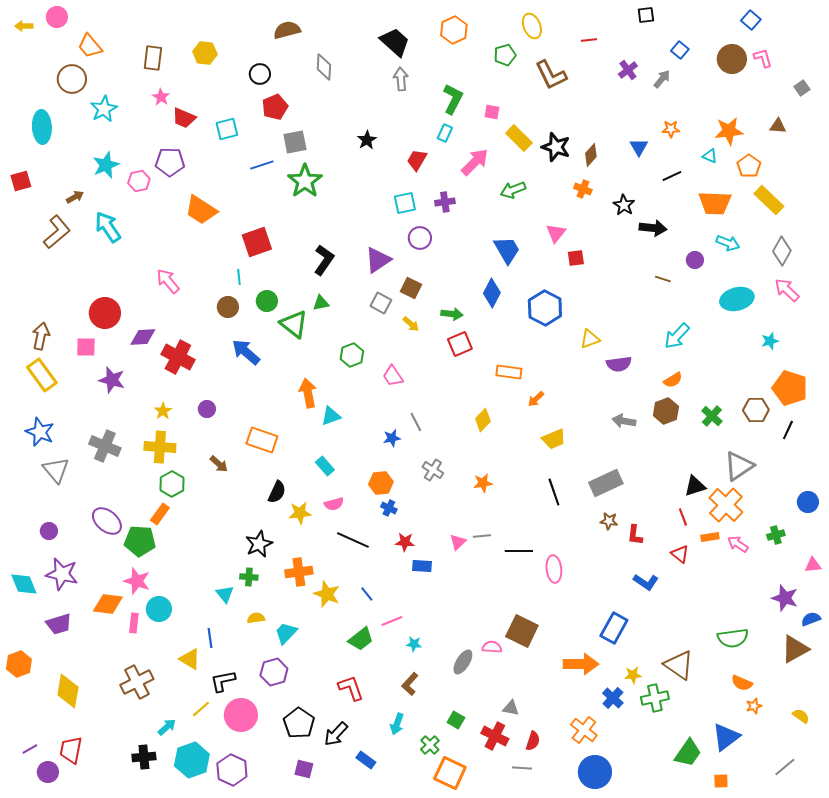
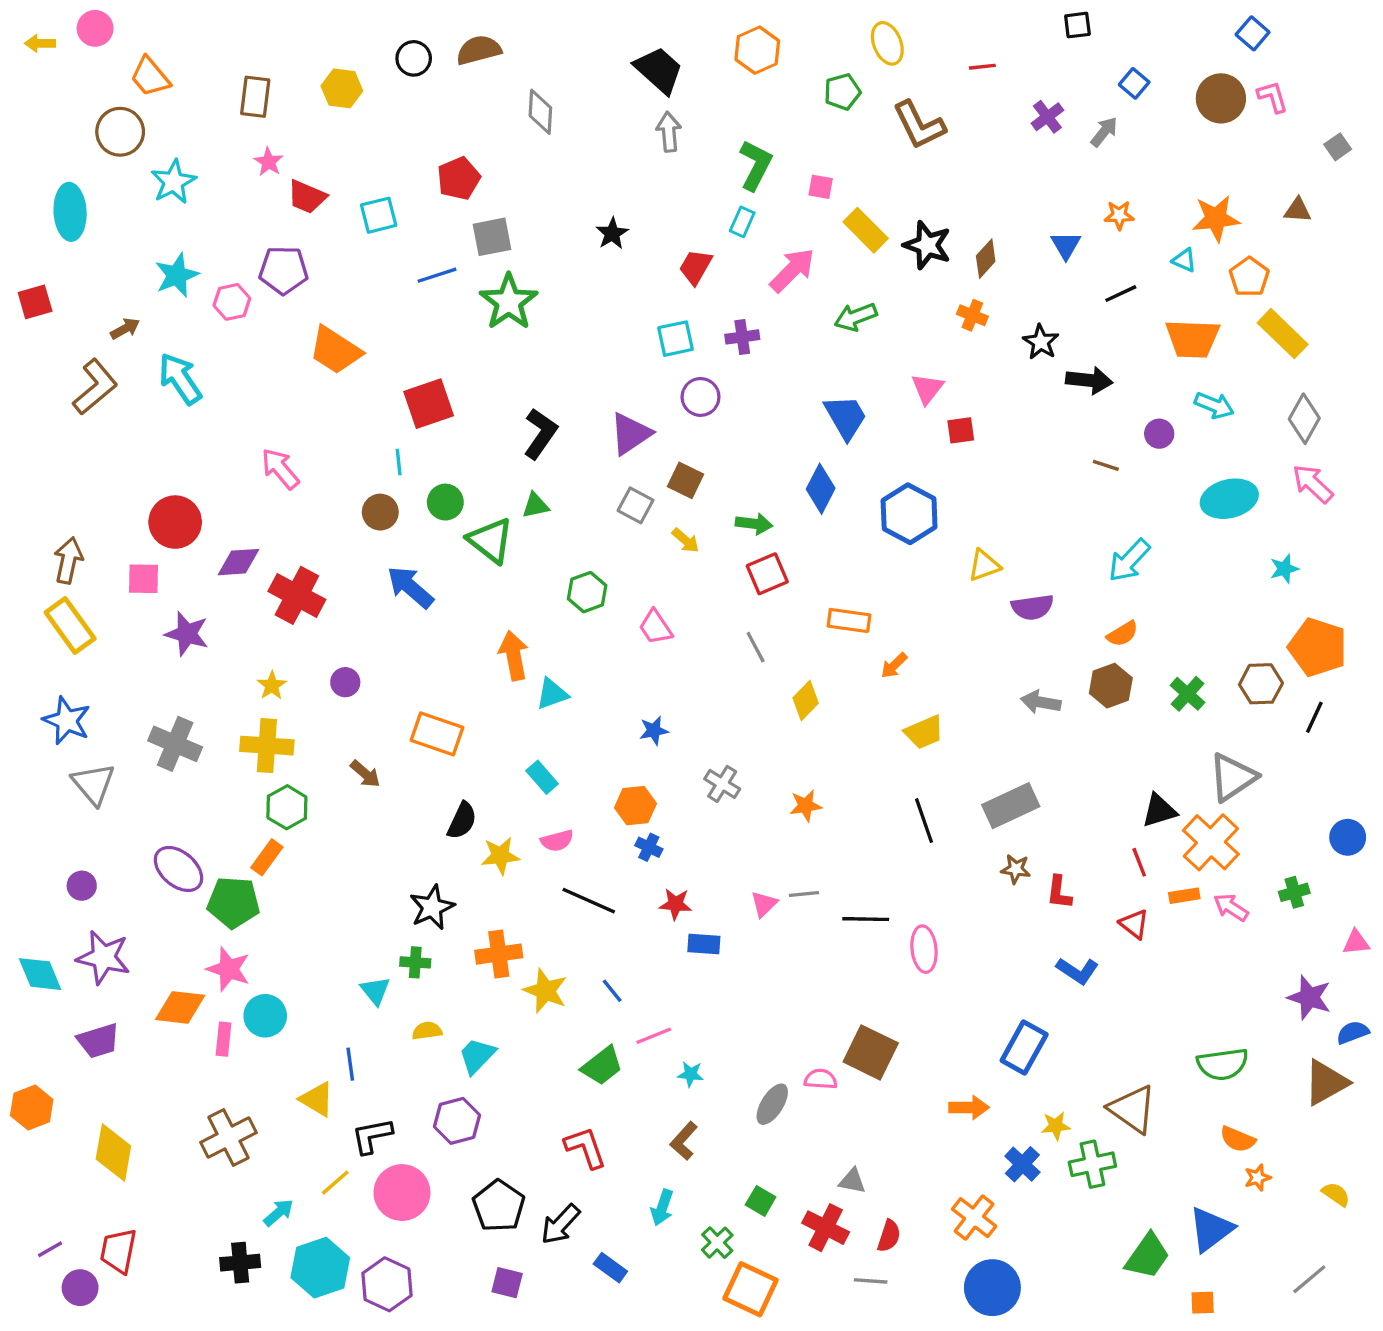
black circle: (260, 74) -> (414, 58), moved
gray line: (416, 422) -> (756, 647), moved
orange arrow: (581, 664) -> (969, 1107), size x0.7

